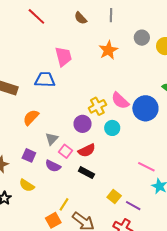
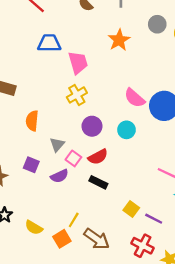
pink trapezoid: (63, 56) -> (78, 63), moved
blue trapezoid: (45, 80) -> (49, 43), moved
yellow cross: (97, 106) -> (77, 95), moved
orange semicircle: (31, 117) -> (32, 121), turned -36
purple semicircle: (53, 166) -> (59, 176), turned -49
yellow semicircle: (27, 185) -> (34, 228), moved

